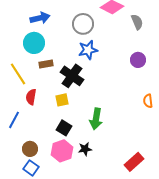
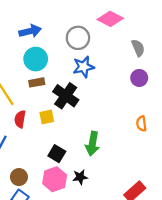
gray semicircle: (137, 22) -> (138, 48), moved
cyan circle: (34, 43) -> (36, 59), moved
yellow square: (62, 100) -> (47, 117), moved
orange semicircle: (148, 101) -> (141, 124), moved

